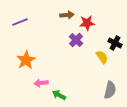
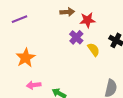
yellow semicircle: (102, 57) -> (94, 50), moved
pink arrow: (41, 83) -> (34, 85), moved

